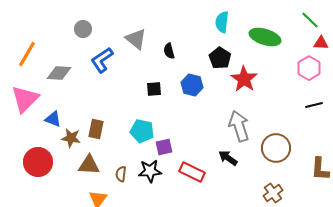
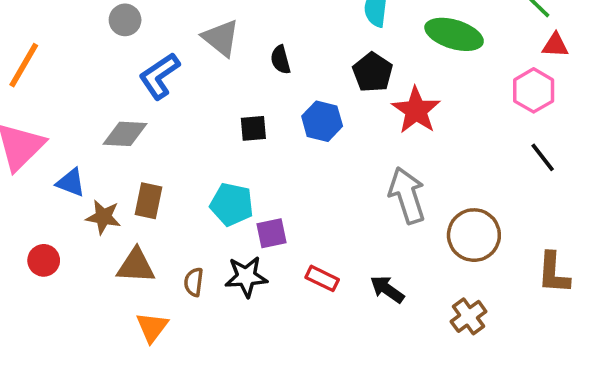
gray diamond: (59, 73) -> (125, 134), moved
black line: (314, 105) -> (543, 157), turned 66
black arrow: (228, 158) -> (387, 289), moved
red circle: (38, 162) -> (44, 260), size x0.6
red rectangle: (192, 172) -> (322, 278), size x0.7

